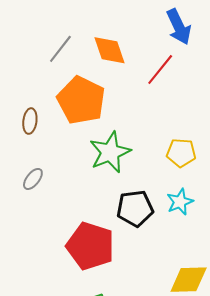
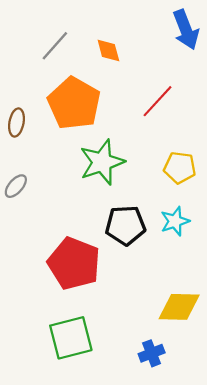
orange diamond: (109, 50) -> (108, 51), size x0.7
red line: (160, 69) -> (157, 101), moved

